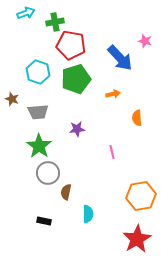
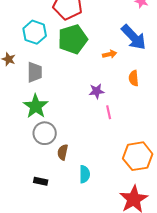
blue arrow: (120, 58) -> (134, 37), moved
gray trapezoid: (38, 112) -> (35, 72), turned -85
purple star: (77, 129) -> (97, 91), moved

